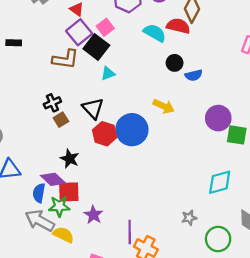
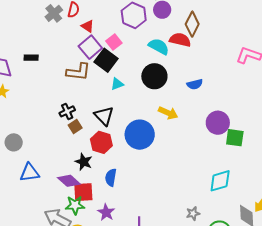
black circle: (175, 63) -> (154, 76), moved, size x1.6
red hexagon: (105, 134) -> (101, 142), moved
blue semicircle: (39, 193) -> (111, 178), moved

